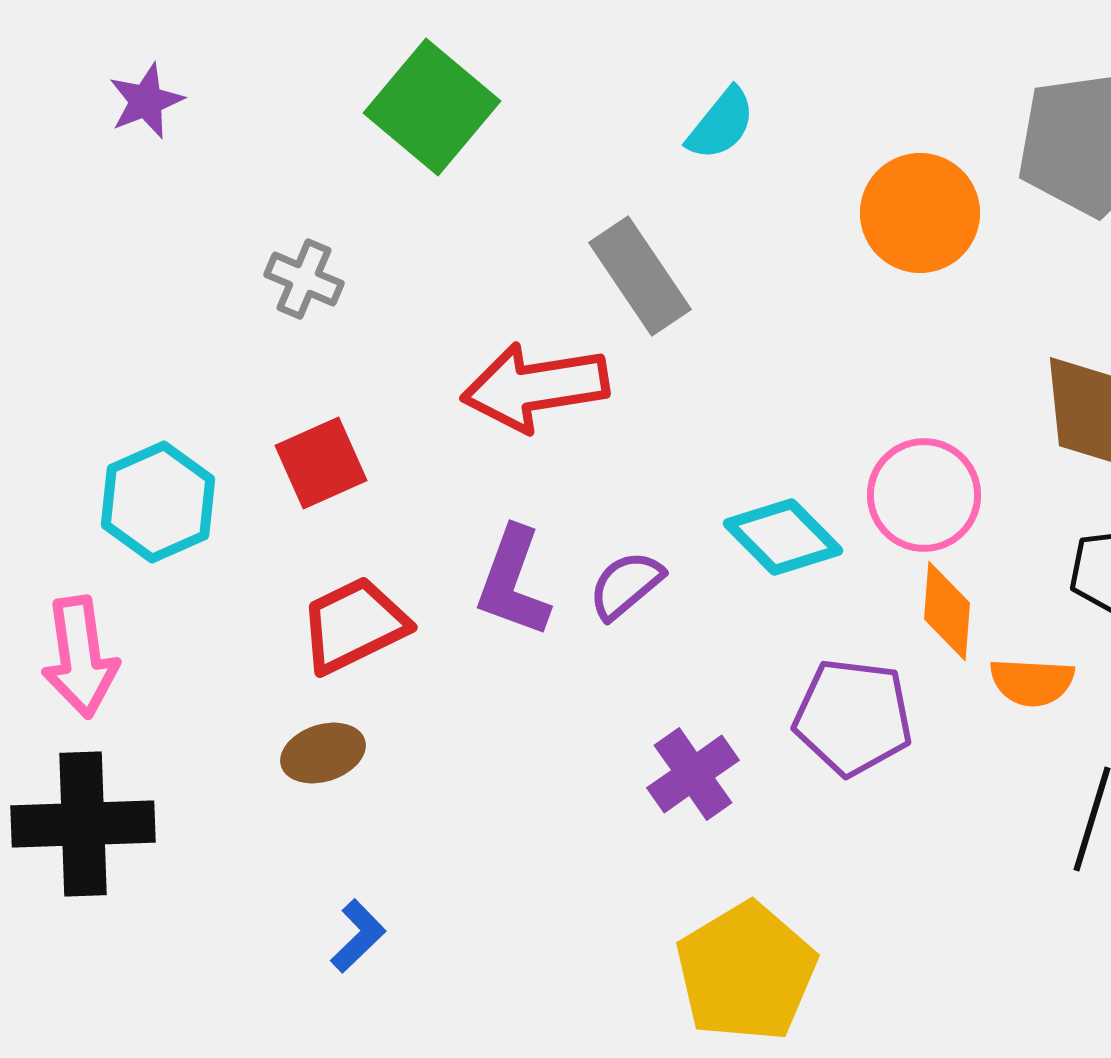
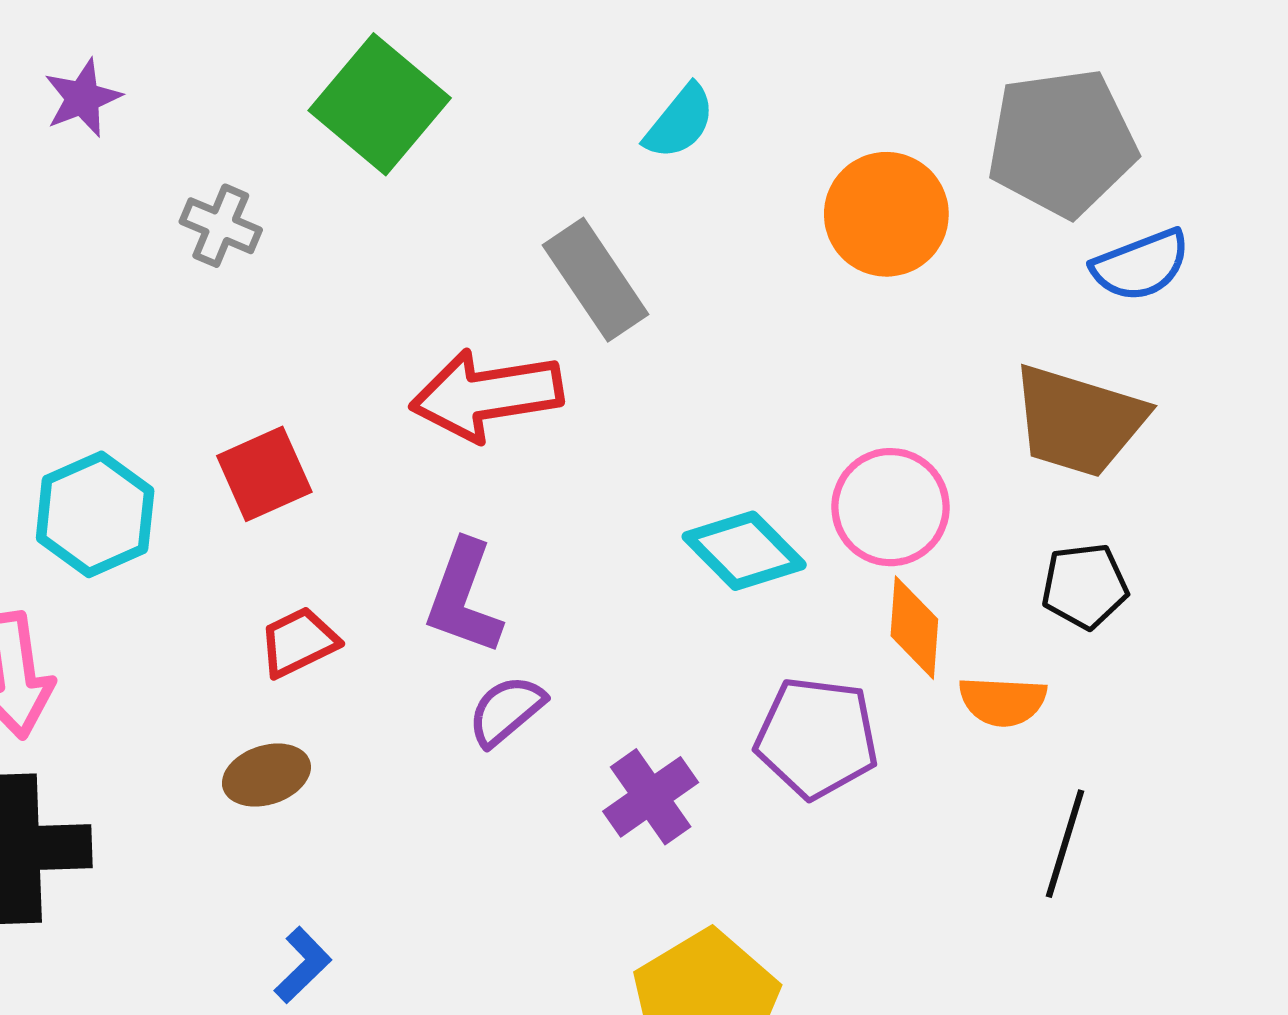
gray cross: (304, 279) -> (221, 226), moved
purple semicircle: (626, 585) -> (506, 711), moved
red trapezoid: (354, 625) -> (299, 642), size x0.7

